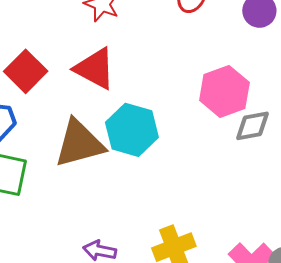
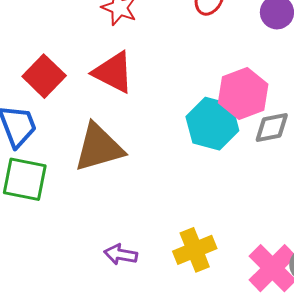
cyan hexagon: (132, 130) -> (212, 124), moved

